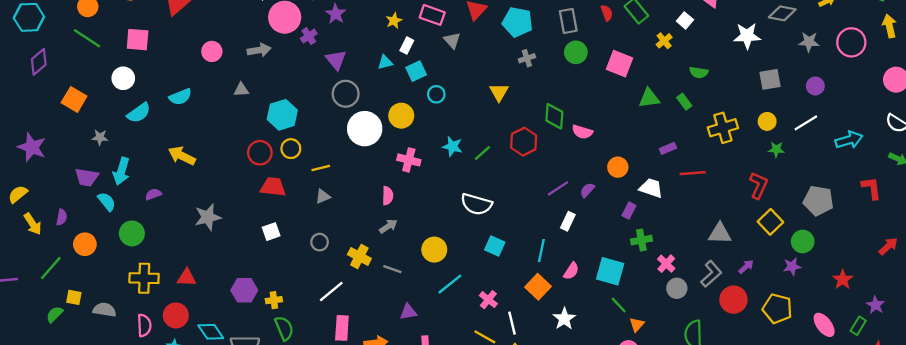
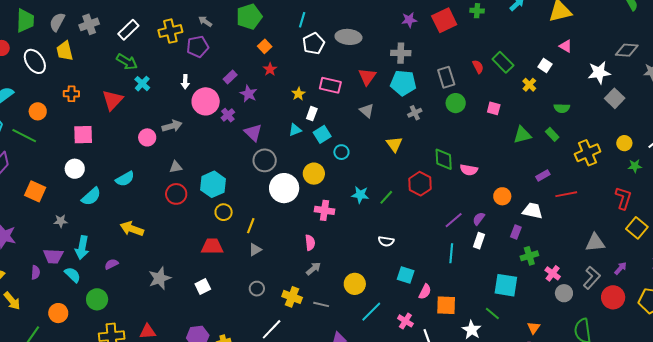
green line: (87, 38) -> (24, 136), moved
gray triangle: (452, 40) -> (367, 111), moved
gray arrow: (259, 50) -> (172, 126), moved
pink square: (620, 64) -> (494, 108), size x0.6
gray square: (770, 79) -> (615, 98), moved, turned -30
red circle: (260, 153) -> (176, 194), moved
yellow line: (321, 168) -> (251, 226), turned -49
white semicircle: (476, 204) -> (386, 241), size x0.6
purple semicircle: (62, 217) -> (36, 272), moved
white rectangle: (568, 221) -> (479, 241), moved
white square: (271, 232) -> (203, 287), moved
cyan line: (541, 250) -> (451, 253), moved
pink semicircle: (571, 271) -> (425, 292), moved
orange square: (538, 287) -> (446, 305), turned -35
green line: (619, 305) -> (492, 313), moved

